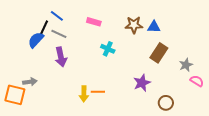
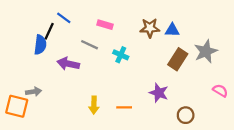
gray line: (59, 34) -> (89, 45), moved
blue semicircle: (36, 40) -> (40, 45), turned 144
purple arrow: (61, 57) -> (68, 64), turned 114
gray star: (186, 65) -> (206, 51), moved, size x1.5
purple star: (142, 83) -> (159, 93), turned -30
orange line: (98, 92) -> (124, 107), moved

